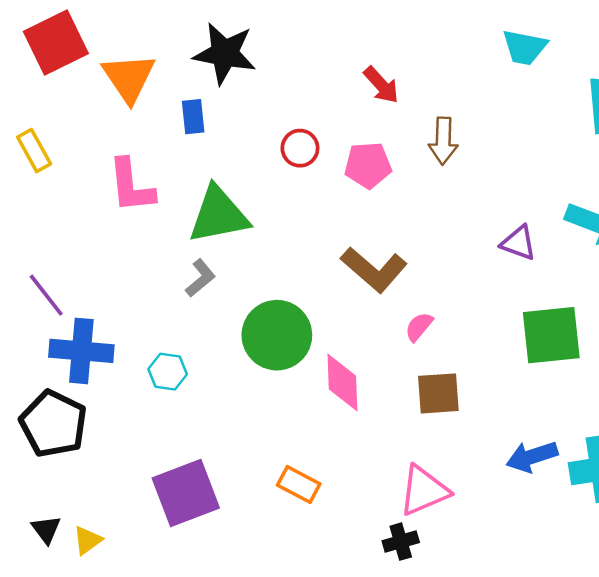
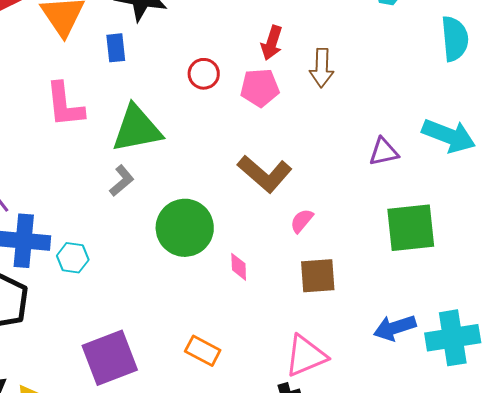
red arrow: (381, 85) -> (272, 43), moved, turned 60
purple triangle: (519, 243) -> (384, 152), turned -32
cyan hexagon: (168, 372) -> (73, 258), moved
pink diamond: (342, 382) -> (239, 267), size x0.6

